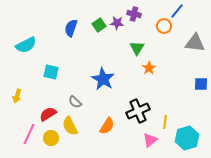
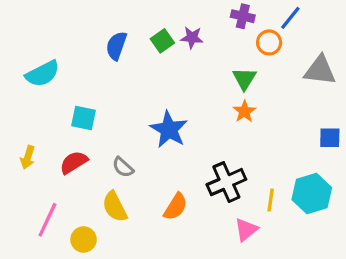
purple cross: (134, 14) -> (243, 16), moved
green triangle: (137, 48) -> (244, 79), moved
red semicircle: (48, 114) -> (74, 162), moved
yellow circle: (51, 138) -> (84, 240), moved
cyan hexagon: (187, 138) -> (312, 194), moved

